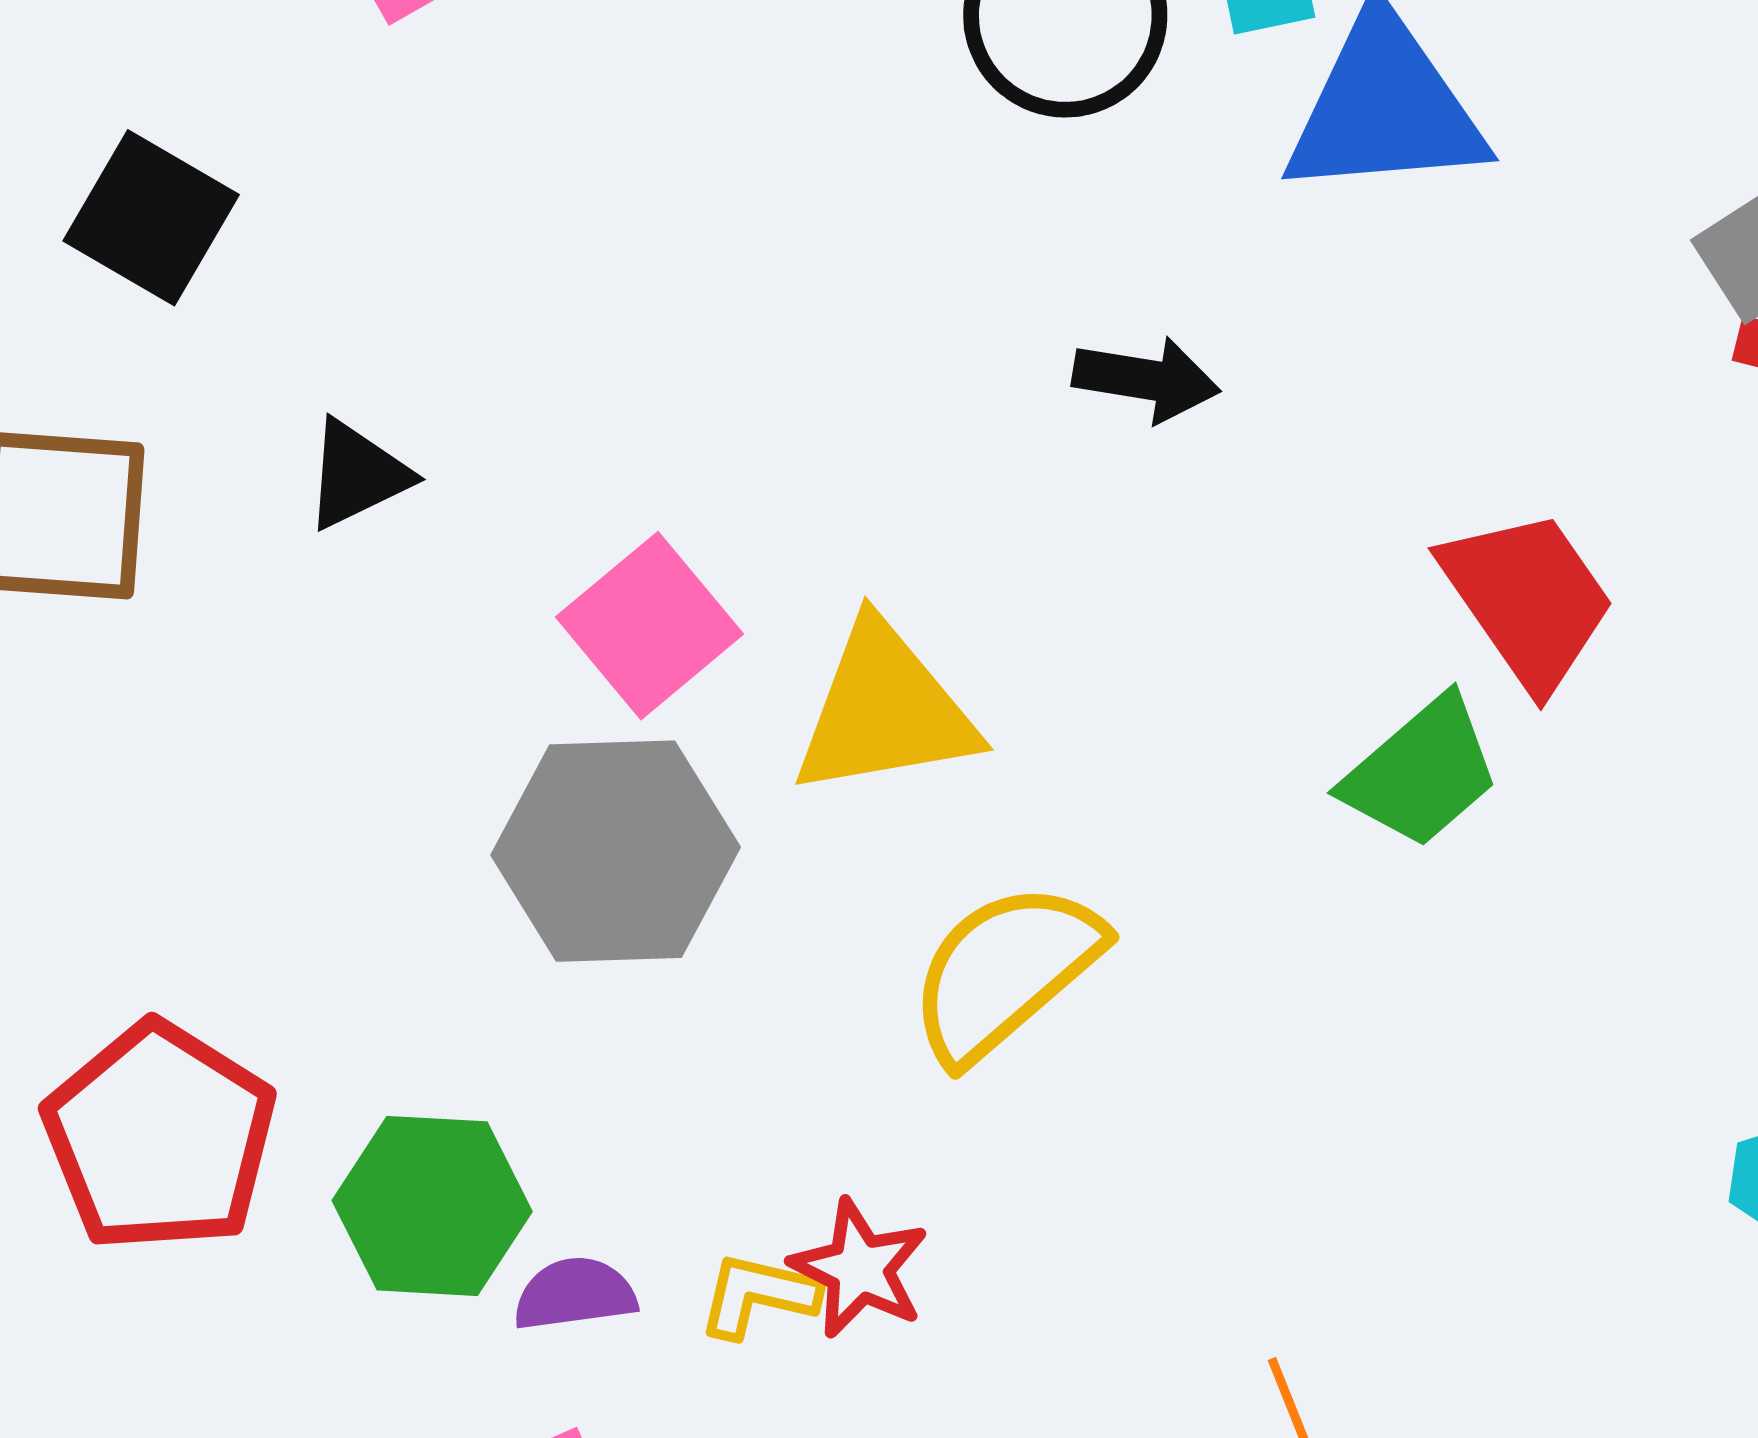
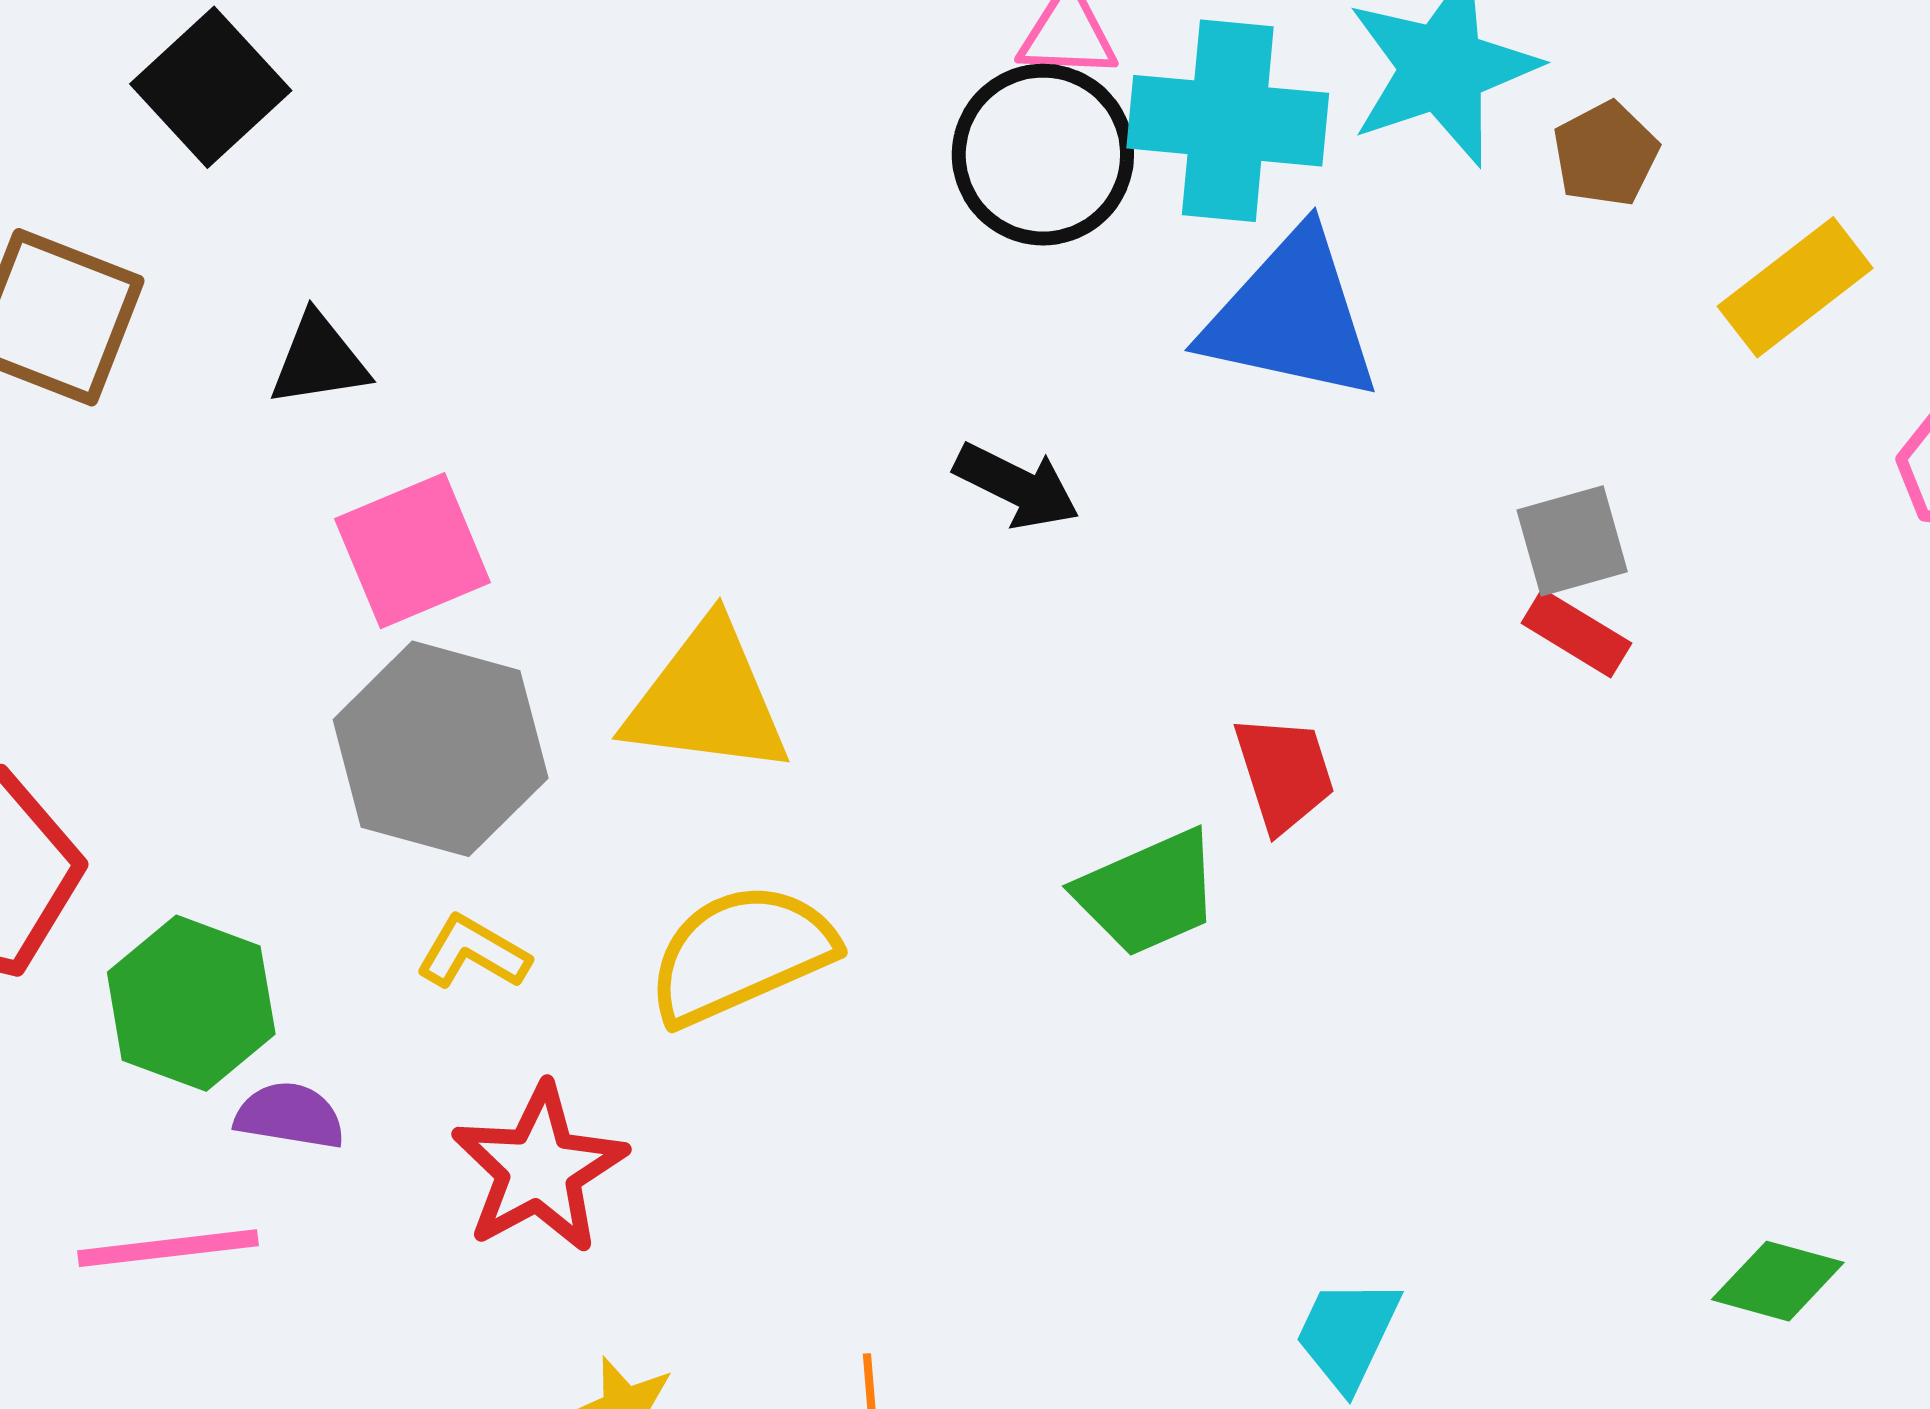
red trapezoid: (1528, 599) -> (1284, 773), size x0.7
pink square: (649, 626) -> (413, 551), moved
red star: (860, 1269) -> (539, 1169), size x1.4
yellow L-shape: (758, 1295) -> (473, 953), moved

